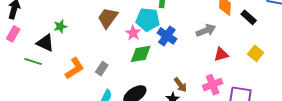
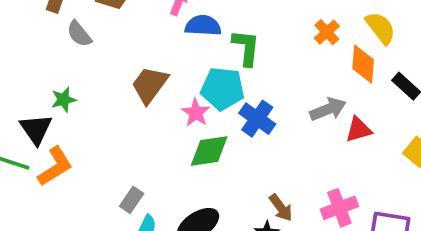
black triangle: (45, 43) -> (36, 129), turned 30
red triangle: (221, 54) -> (358, 130), moved
orange L-shape: (75, 68) -> (55, 166), moved
gray rectangle: (102, 69) -> (132, 200), moved

